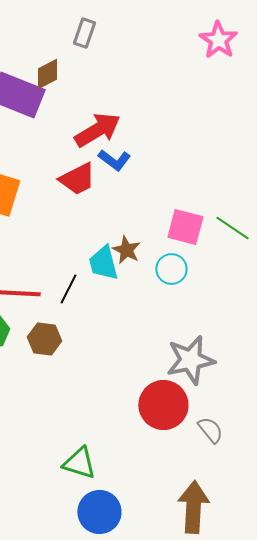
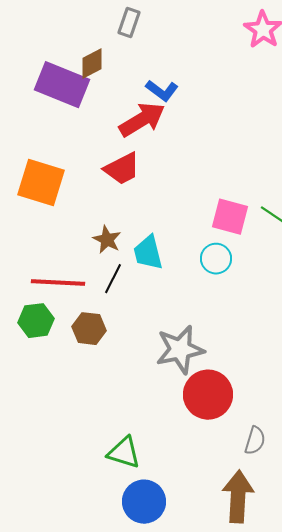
blue L-shape: (114, 160) -> (162, 91), moved
brown star: (126, 250) -> (107, 240), moved
gray star: (190, 360) -> (180, 350), moved
gray semicircle: (210, 430) -> (255, 441), moved, turned 56

